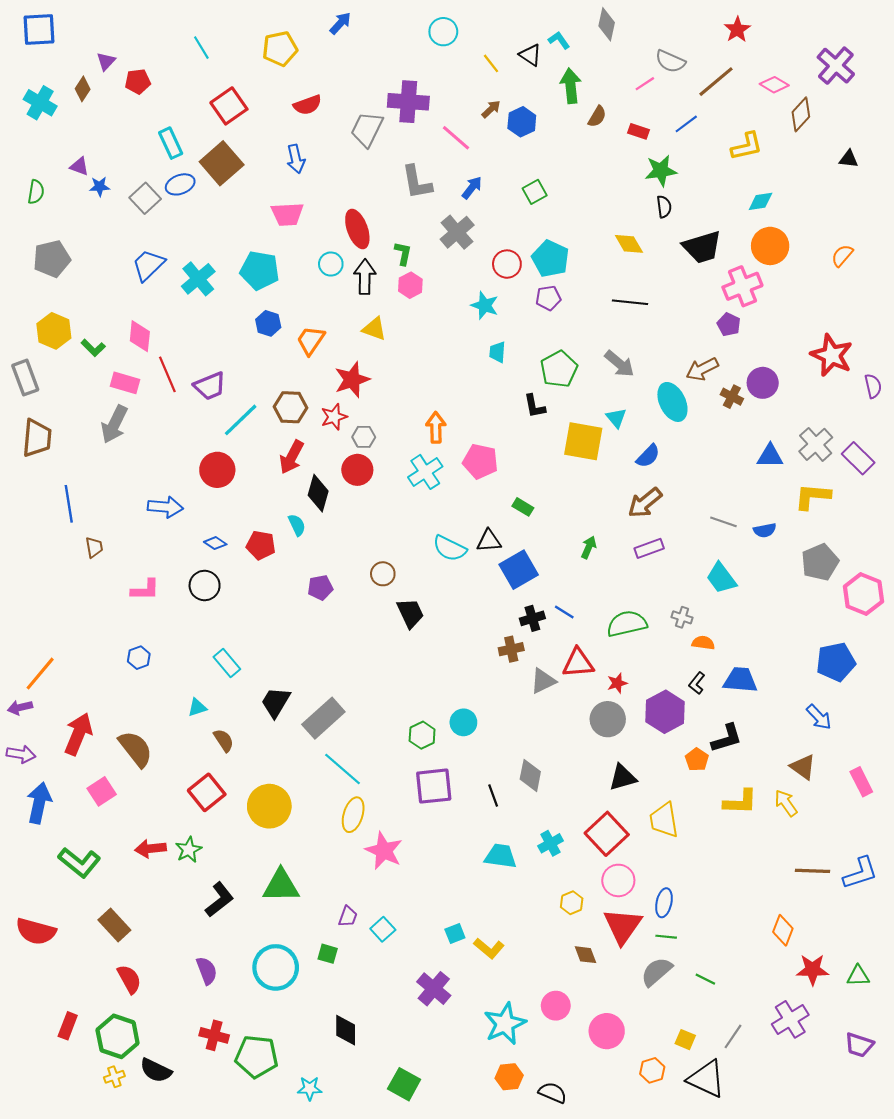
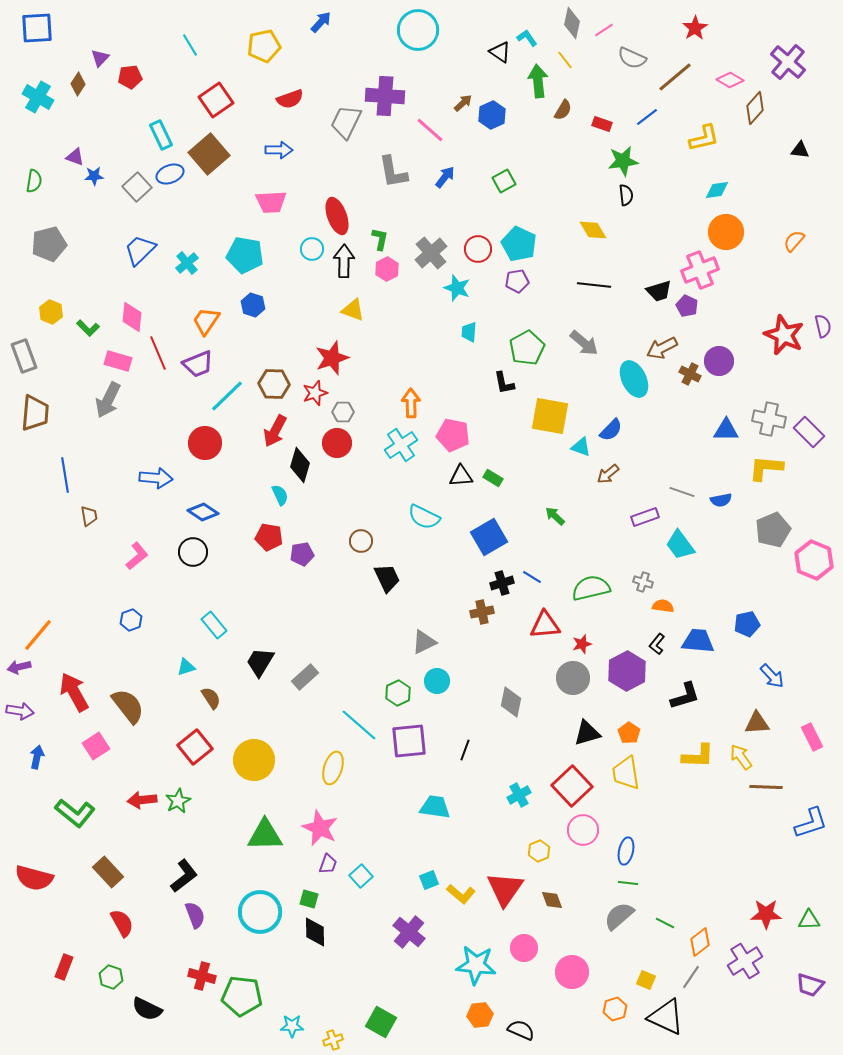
cyan circle: (443, 32) -> (418, 30), size x1.5
yellow line: (491, 63) -> (565, 60), moved
pink line: (645, 84) -> (604, 30), moved
blue arrow: (296, 159) -> (279, 150), turned -76
gray cross: (457, 232) -> (431, 253), moved
black trapezoid: (702, 247) -> (659, 291), moved, size x0.7
cyan cross: (198, 279) -> (187, 263), size x0.7
yellow hexagon: (54, 331) -> (51, 312), size x0.7
orange trapezoid: (311, 340) -> (206, 321), moved
purple semicircle: (873, 386) -> (823, 326), moved
cyan triangle: (616, 418) -> (581, 447), moved, turned -30
gray cross: (816, 444) -> (769, 419), turned -36
brown arrow: (645, 503) -> (608, 474), size x0.7
black triangle: (489, 541) -> (461, 476), moved
blue diamond: (215, 543) -> (203, 512), size x1.4
red pentagon: (261, 545) -> (269, 537), moved
green arrow: (589, 547) -> (555, 516), turned -70
purple rectangle: (649, 548) -> (645, 517), moved
pink L-shape: (145, 590) -> (137, 556), turned -40
blue pentagon: (836, 662) -> (747, 624), moved, size x0.7
gray triangle: (543, 681) -> (424, 642), moved
gray rectangle: (323, 718) -> (305, 677), size x0.7
red arrow: (78, 734) -> (74, 692), turned -51
orange pentagon: (697, 759) -> (629, 733), moved
brown triangle: (803, 767) -> (757, 723), turned -40
cyan line: (342, 769) -> (359, 725), moved
gray diamond: (530, 775) -> (511, 702), moved
black line: (493, 796) -> (465, 750), turned 40
blue arrow: (39, 803) -> (37, 757), size x0.6
pink star: (384, 851) -> (320, 828), moved
cyan trapezoid: (501, 856) -> (435, 807), moved
brown line: (813, 871) -> (766, 787), moved
black L-shape: (219, 900) -> (184, 876), moved
red triangle: (623, 926) -> (505, 889), moved
orange diamond: (783, 930) -> (700, 942), moved, turned 32
cyan star: (505, 1024) -> (476, 965), turned 30
black diamond: (346, 1030) -> (315, 932), moved
green hexagon: (118, 1036) -> (111, 977), size x0.6
yellow cross: (114, 1077) -> (333, 1040), moved

